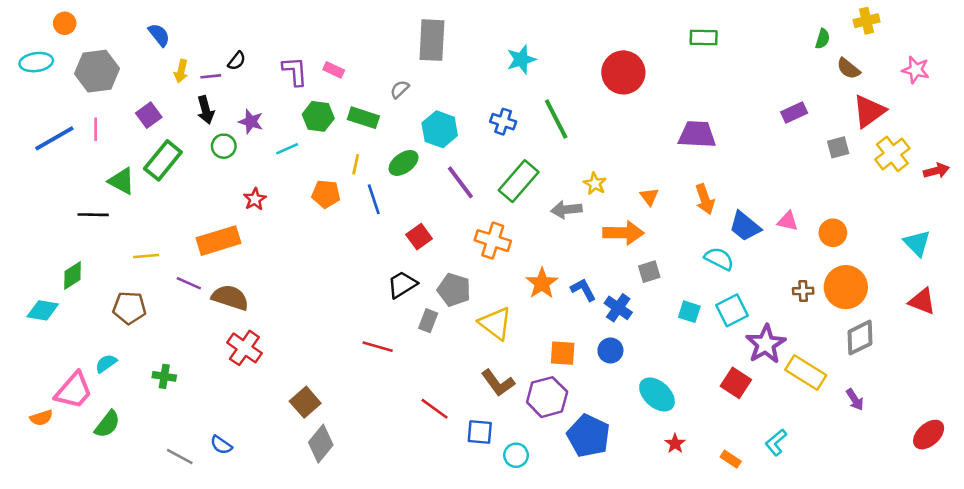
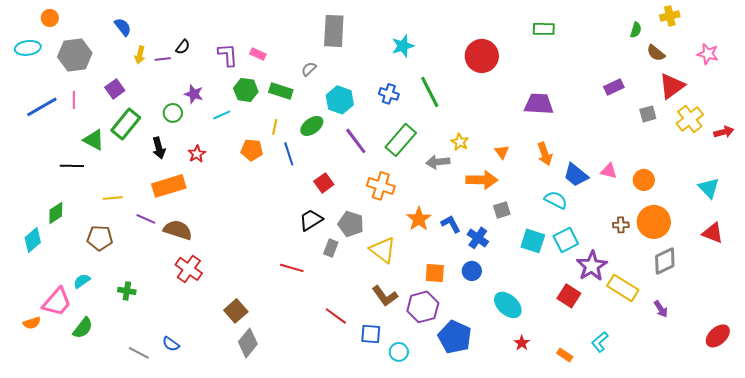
black arrow: (206, 110) -> (159, 148), moved
cyan diamond: (43, 310) -> (33, 240), turned -50
cyan square: (689, 312) -> (533, 241), size x1.4

